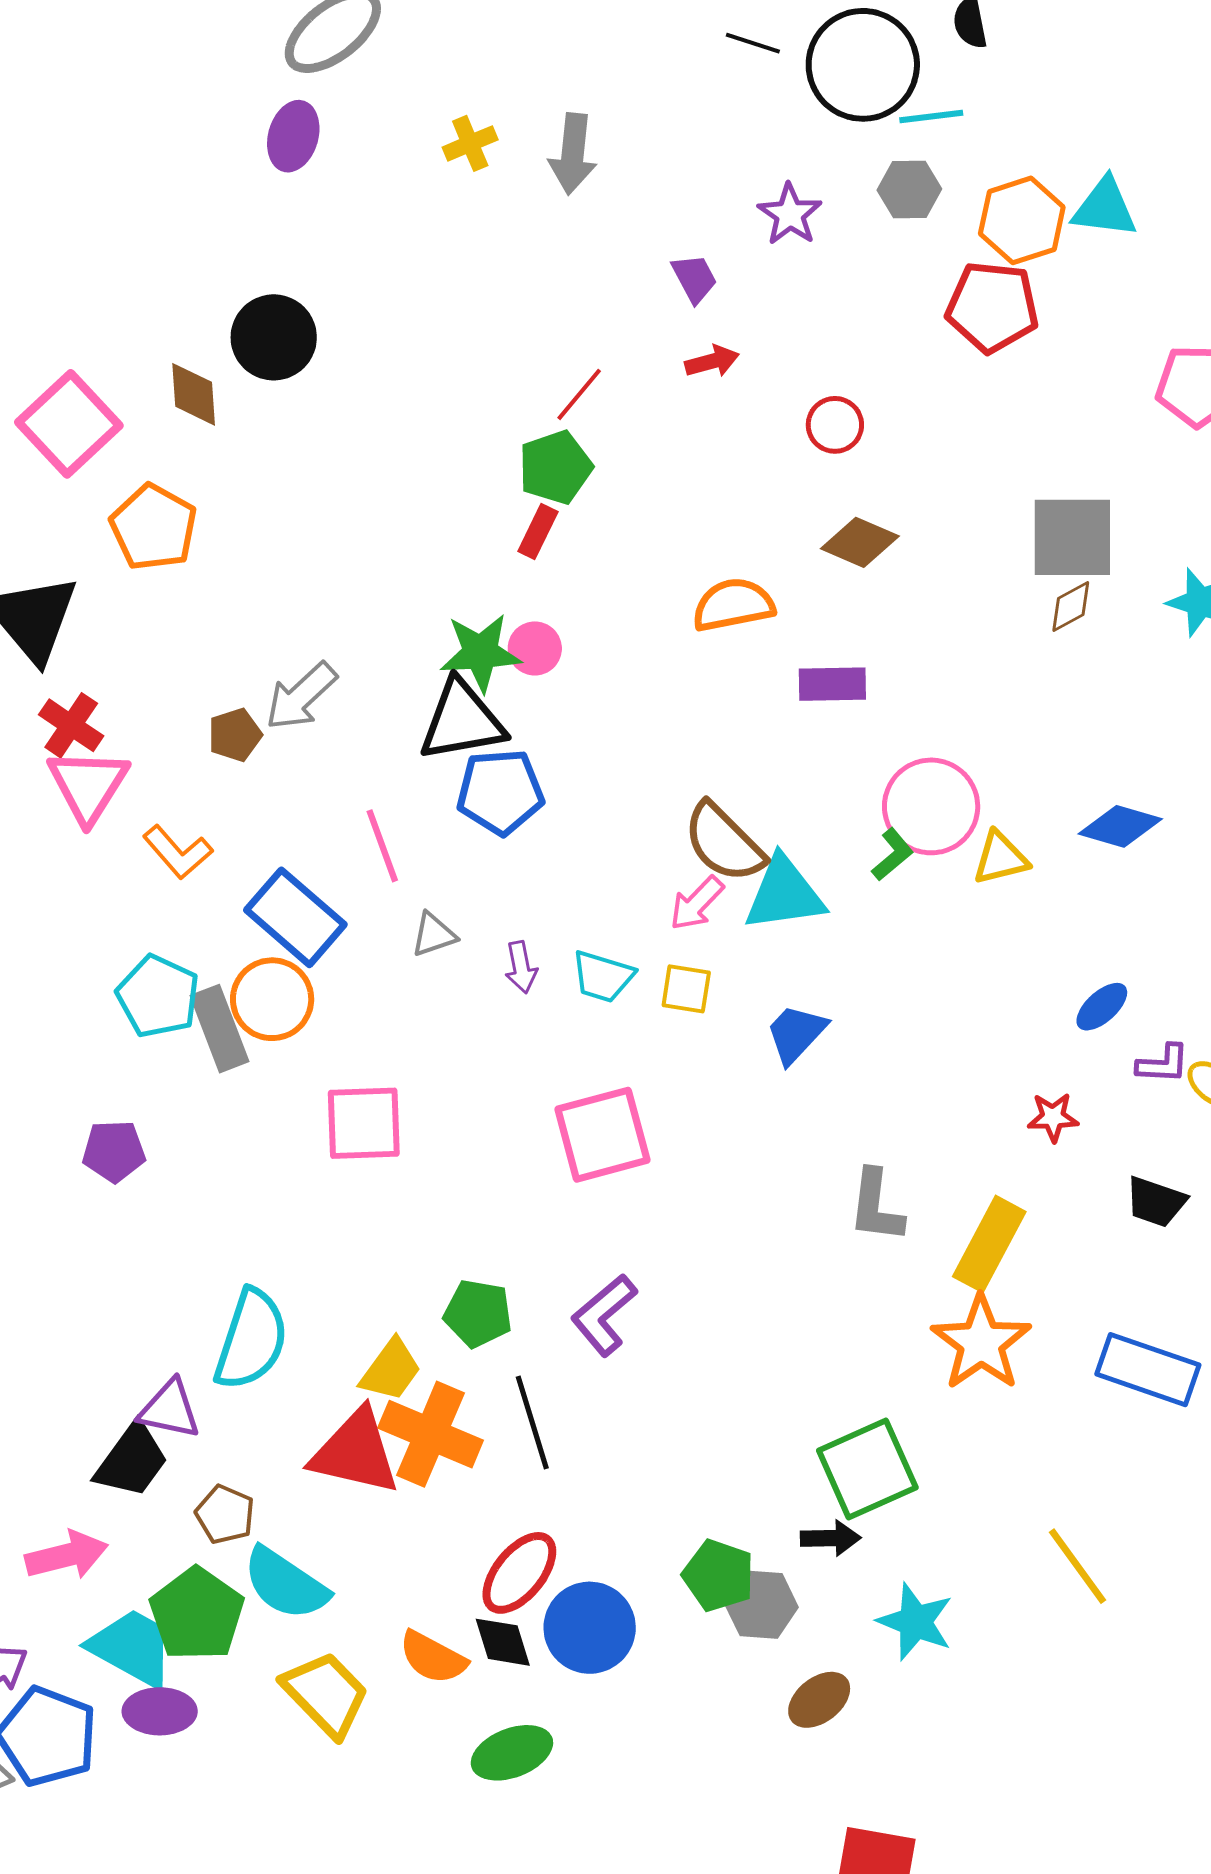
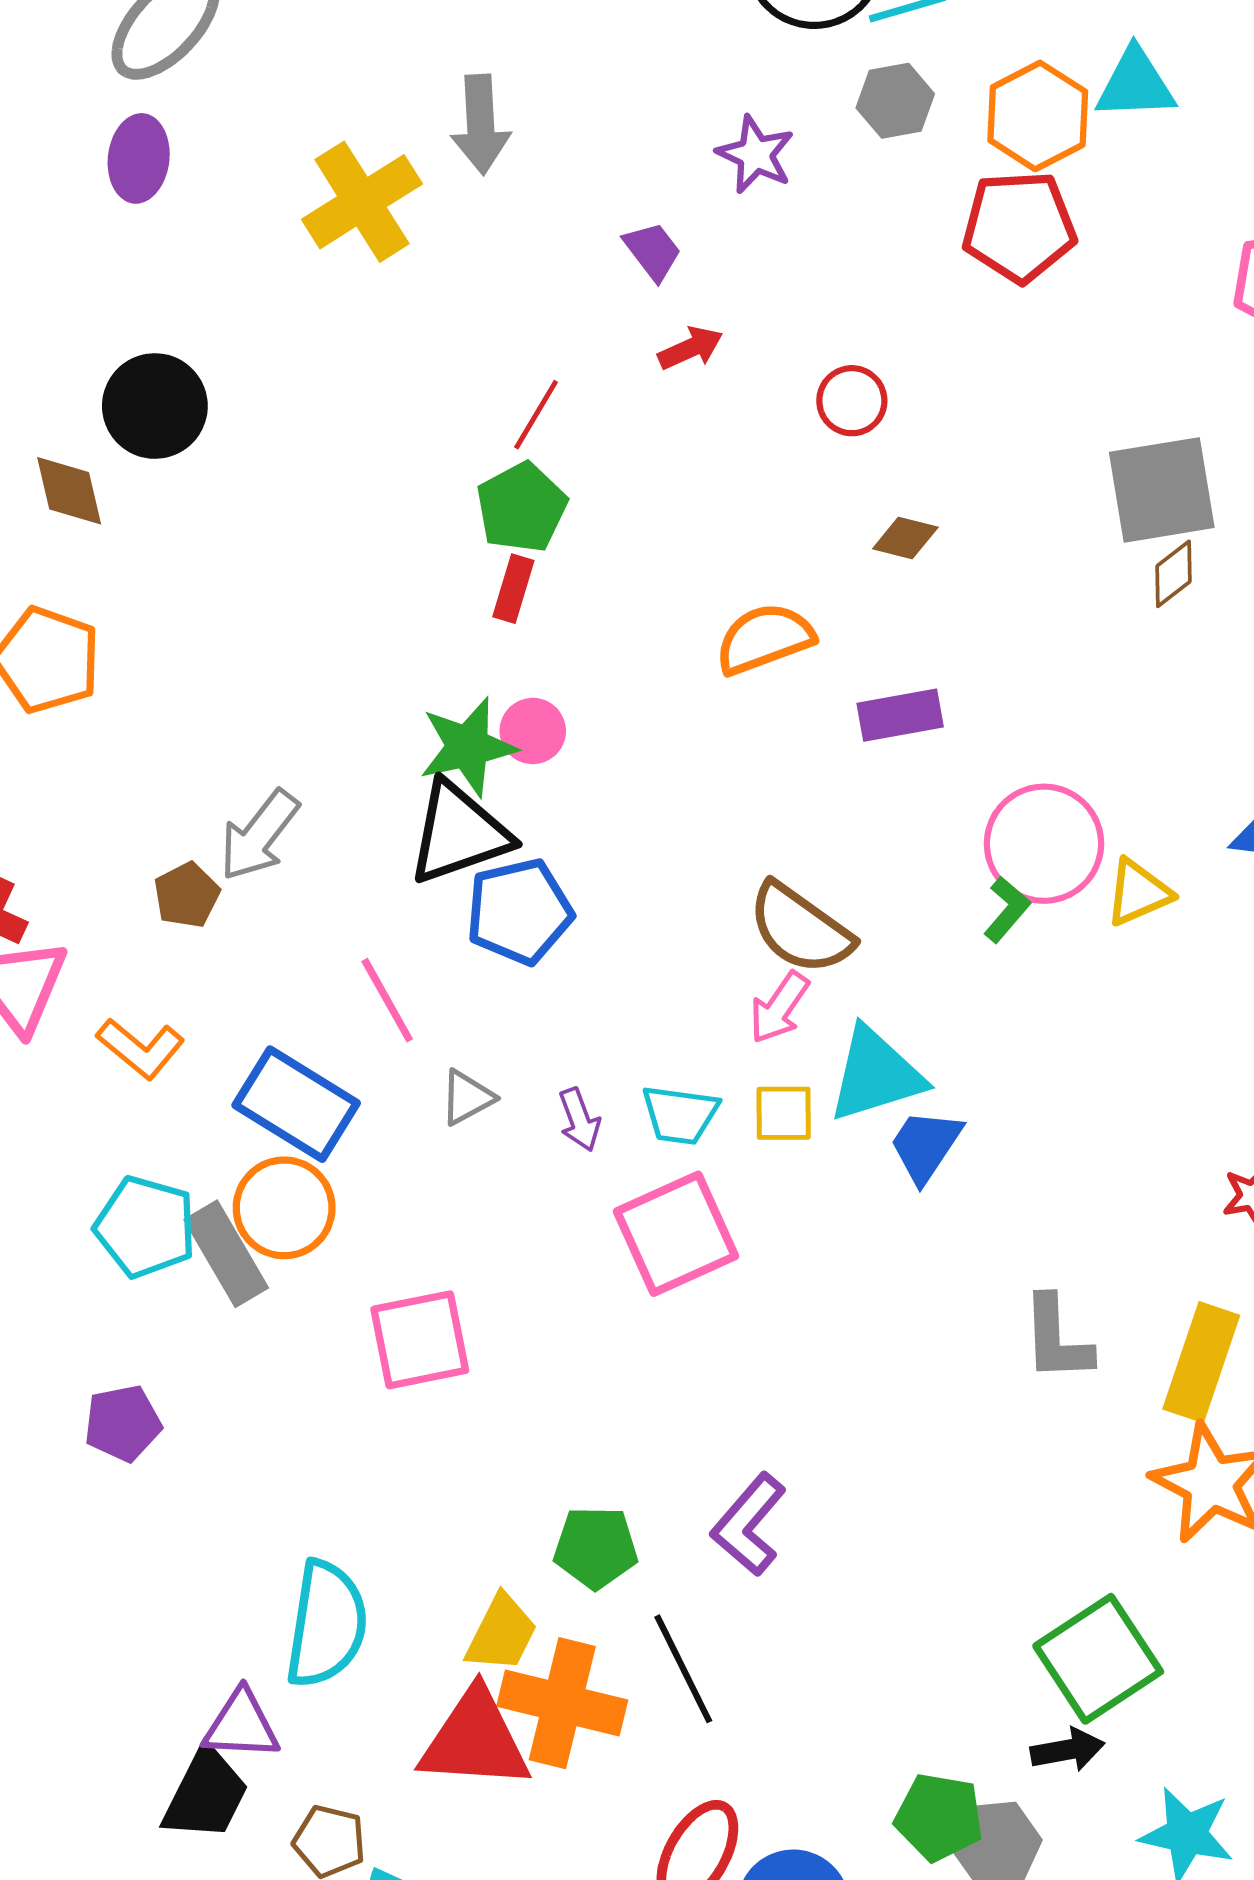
yellow cross: (470, 143) -> (362, 202), moved, size x1.8
brown diamond: (860, 542) -> (905, 538), size x0.7
cyan triangle: (784, 894) -> (876, 1075), moved
pink square: (602, 1135) -> (676, 1234), moved

